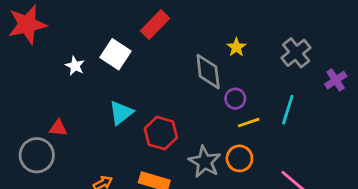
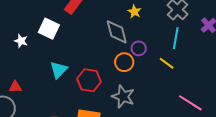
cyan line: (288, 110) -> (176, 38), moved
yellow line: (249, 123) -> (167, 63), moved, turned 63
orange circle: (239, 158) -> (124, 62), moved

